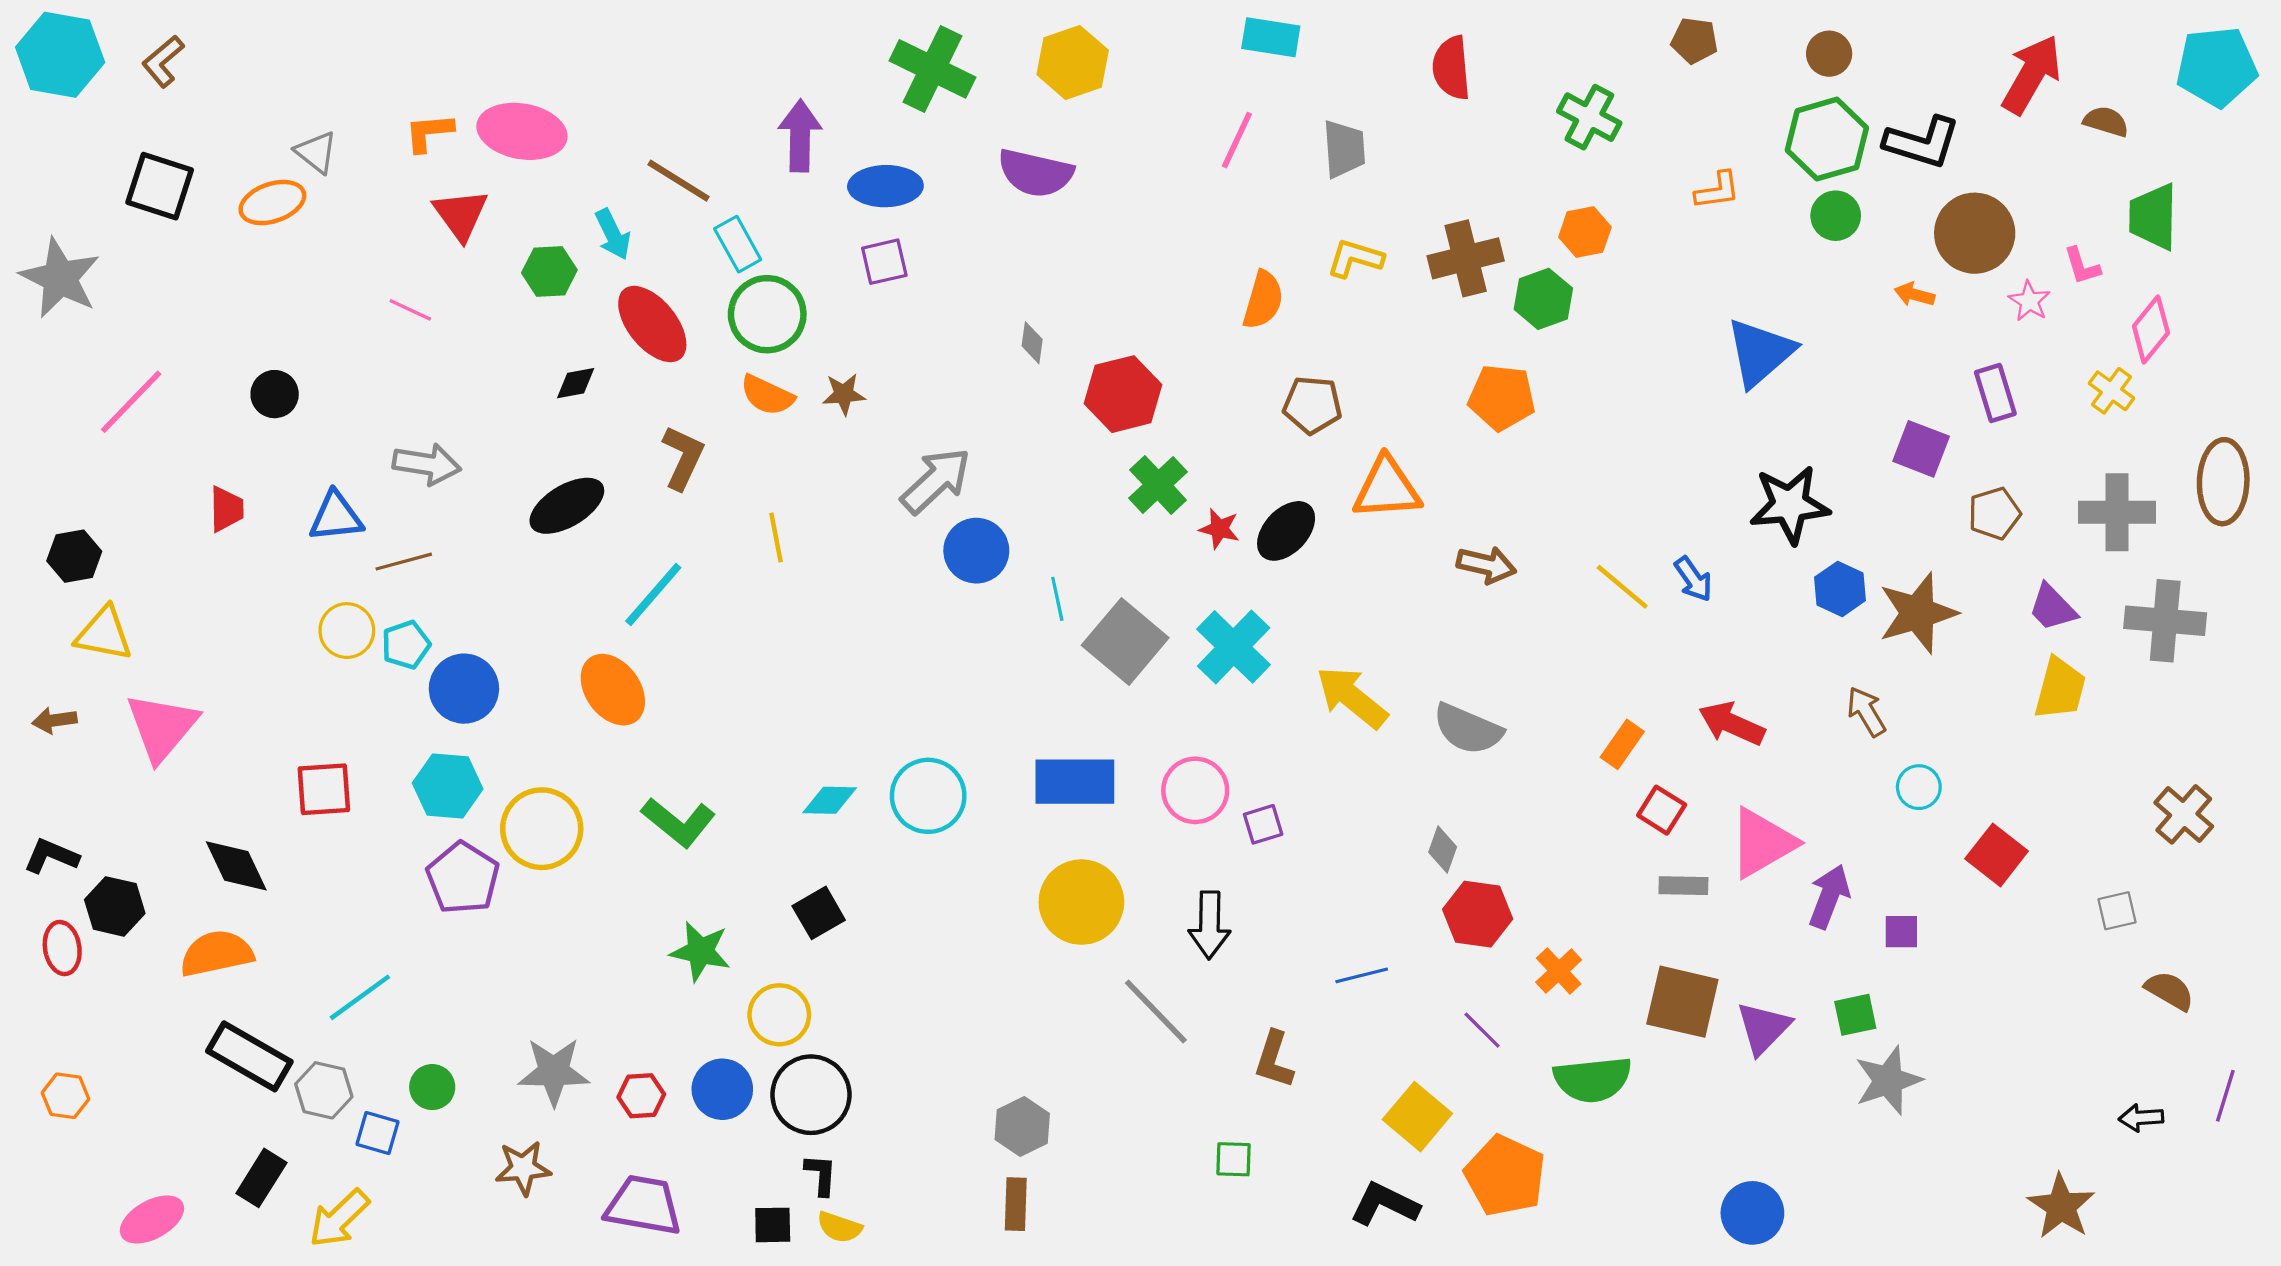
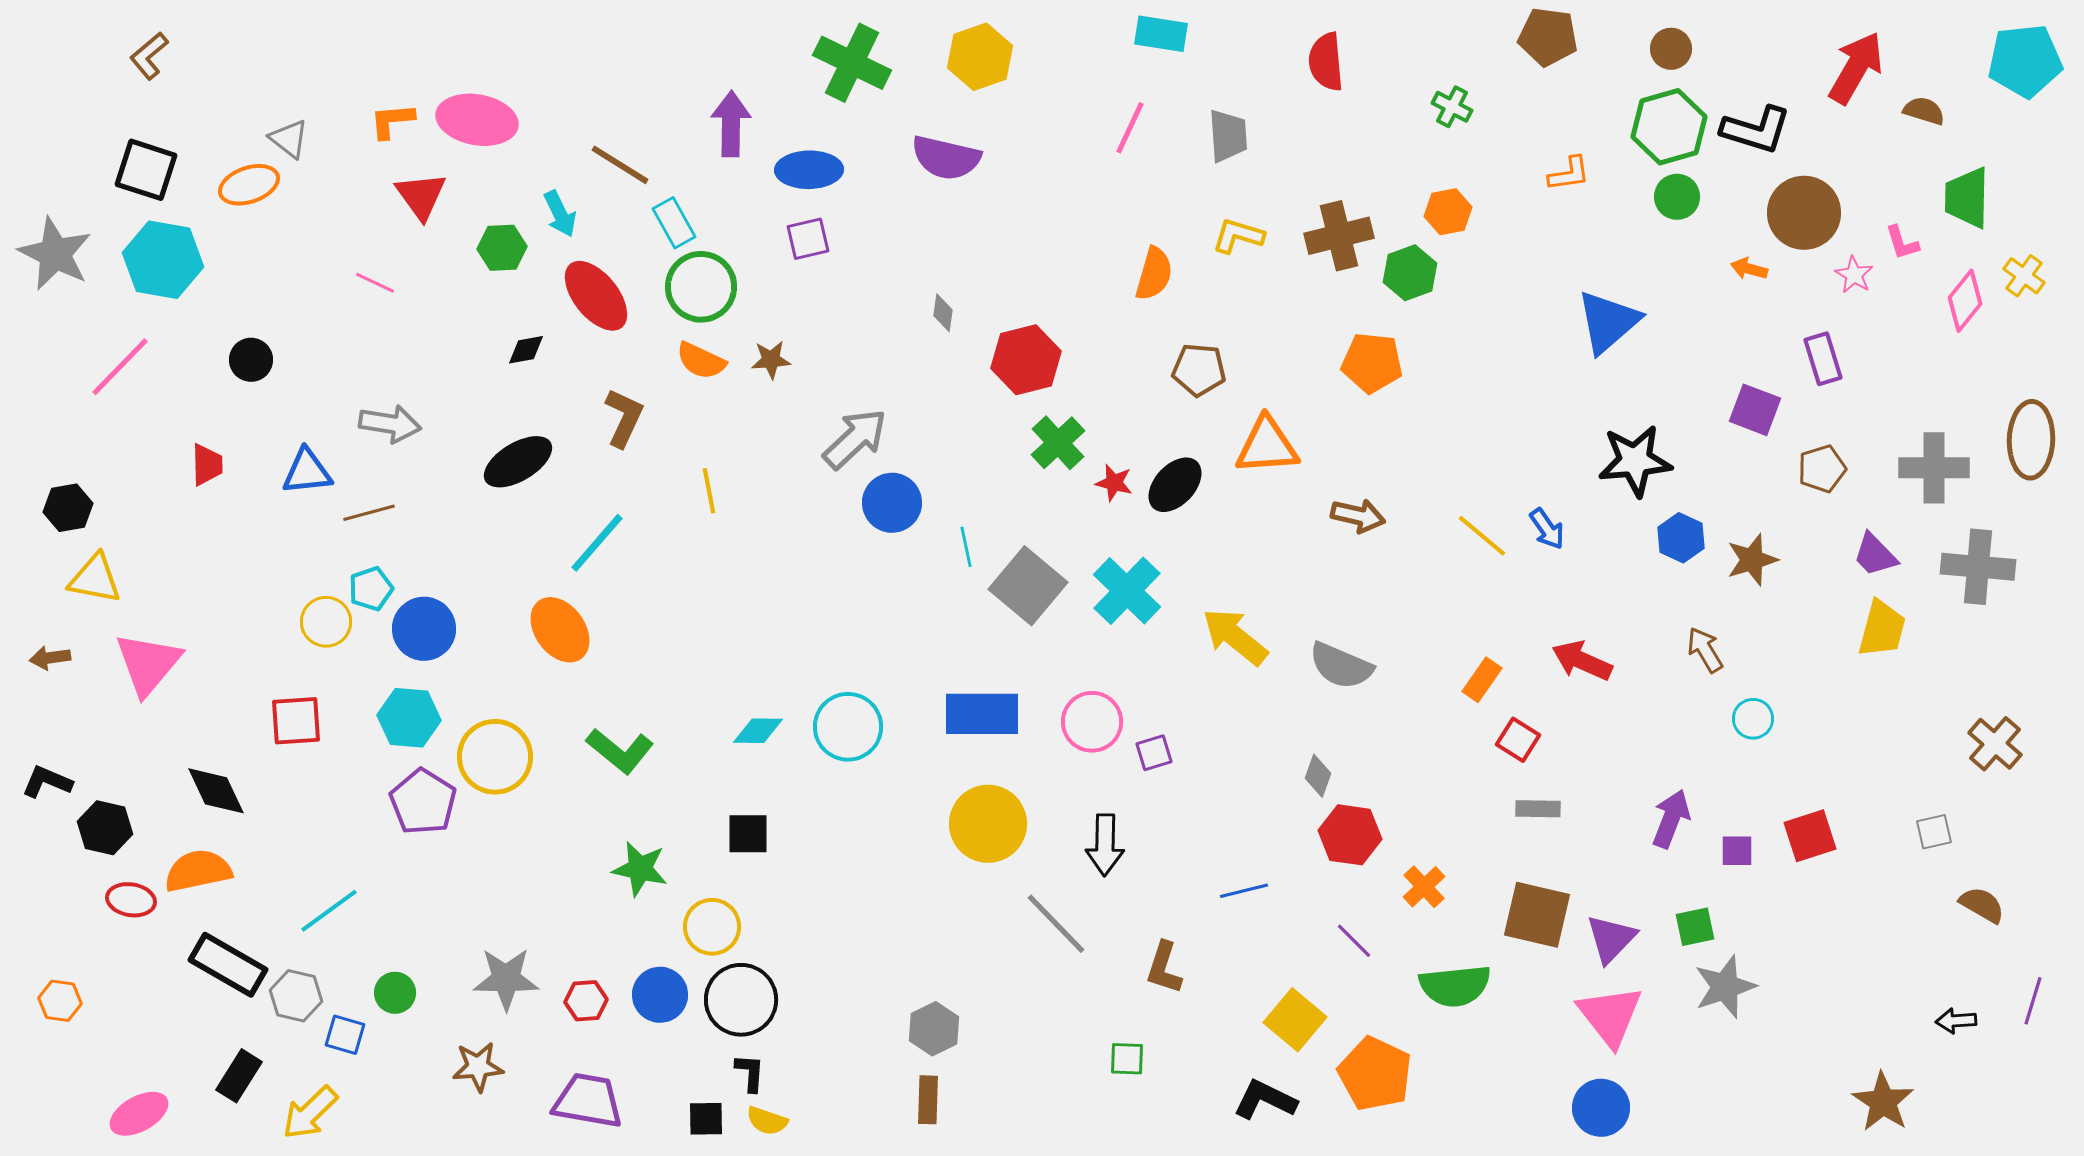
brown pentagon: (1694, 41) -> (1548, 37), size x1.4
cyan hexagon: (60, 55) -> (163, 260), moved
green cross: (1589, 117) -> (1452, 107), size x0.7
yellow cross: (2111, 391) -> (2024, 276), moved
brown star: (1918, 613) -> (1752, 560), size x0.7
yellow circle: (347, 631) -> (326, 622), moved
pink triangle: (1762, 843) -> (1610, 1016), moved, turned -38
red square: (1997, 855) -> (1810, 836), moved, turned 34
black square: (819, 913) -> (748, 834), turned 30
red ellipse: (62, 948) -> (131, 900), moved, turned -72

